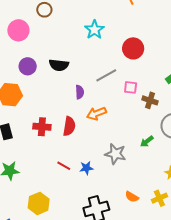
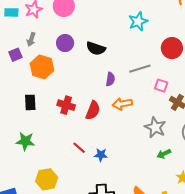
green arrow: (147, 141) -> (164, 154), moved
gray star: (115, 154) -> (155, 127), moved

